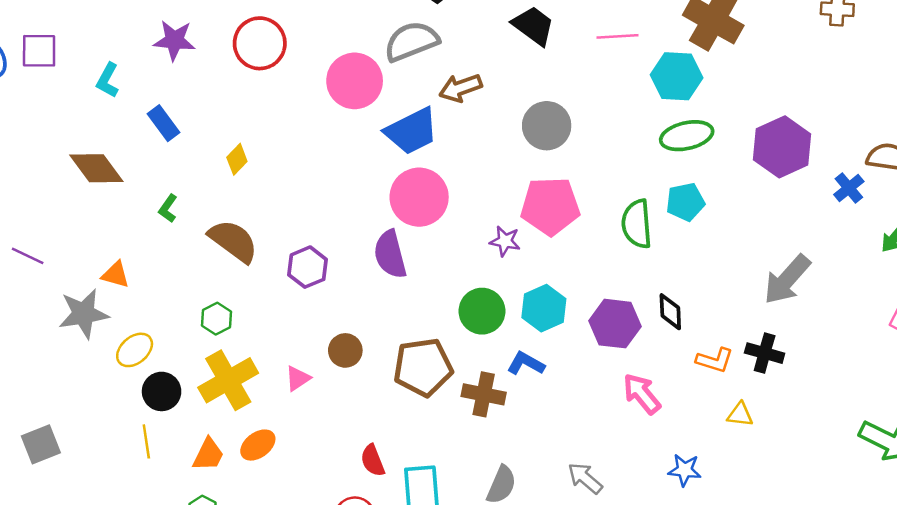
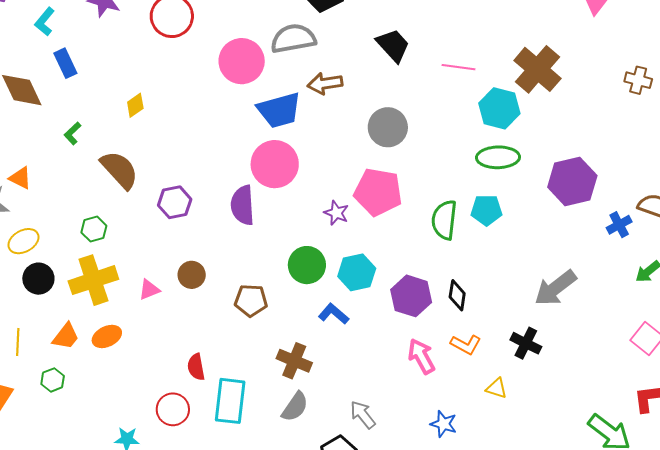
blue rectangle: (164, 123) -> (65, 63), moved
orange L-shape: (715, 360) -> (466, 345), moved
brown pentagon: (423, 367) -> (251, 300), size x0.7
brown cross: (484, 394) -> (294, 361), moved
yellow line: (146, 441) -> (18, 342), moved

